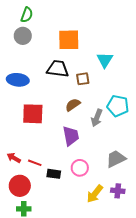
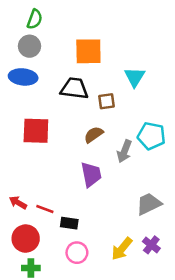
blue ellipse: (18, 80) -> (23, 77), moved
red square: (33, 114) -> (36, 131), moved
pink circle: (80, 168) -> (77, 253), moved
purple cross: (118, 191) -> (151, 245), turned 32

